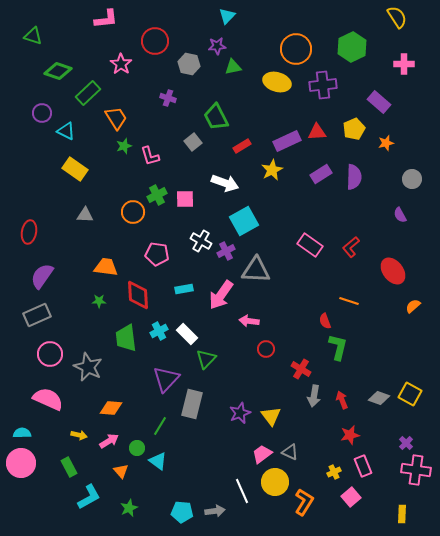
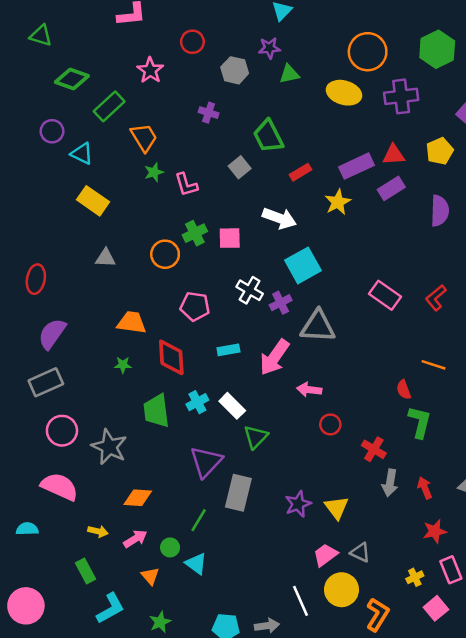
red circle: (155, 41) -> (192, 42), size x0.7
purple rectangle: (321, 174) -> (391, 188), moved
pink circle: (21, 463) -> (26, 606), moved

